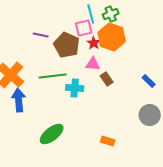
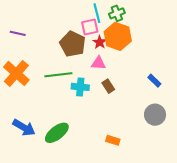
purple line: (41, 35) -> (18, 33), moved
brown rectangle: (107, 79) -> (108, 86), moved
blue arrow: (19, 100) -> (24, 127), moved, turned 125

